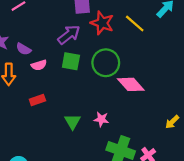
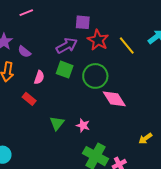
pink semicircle: (39, 65) -> (39, 77), moved, turned -64
red rectangle: (37, 100) -> (29, 99), turned 48

